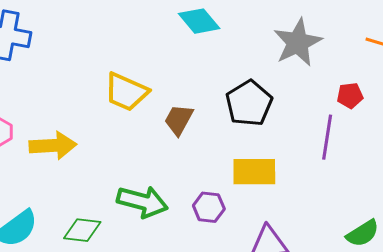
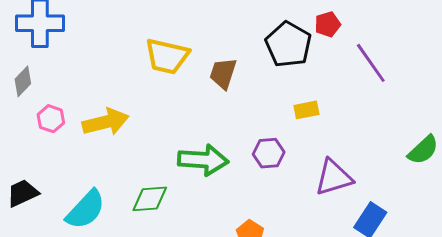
red pentagon: (350, 96) -> (328, 24), moved
purple line: (327, 137) -> (371, 63), turned -33
yellow rectangle: (254, 172) -> (306, 110), size x0.6

